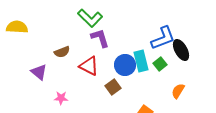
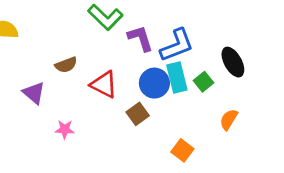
purple L-shape: (100, 38) -> (140, 38), moved
blue L-shape: (163, 38) -> (177, 45), moved

